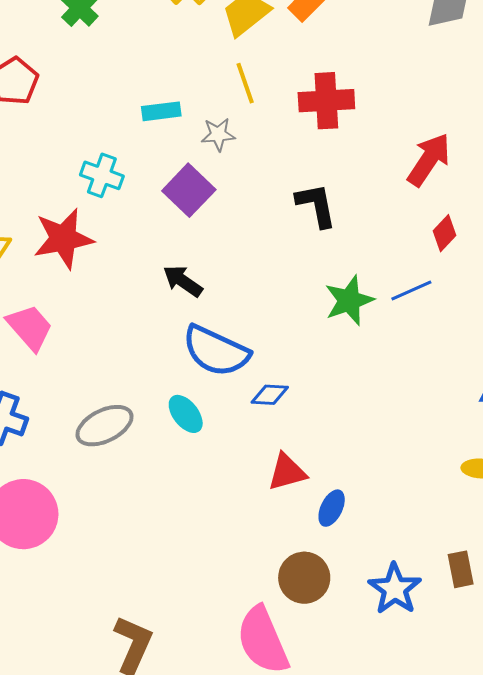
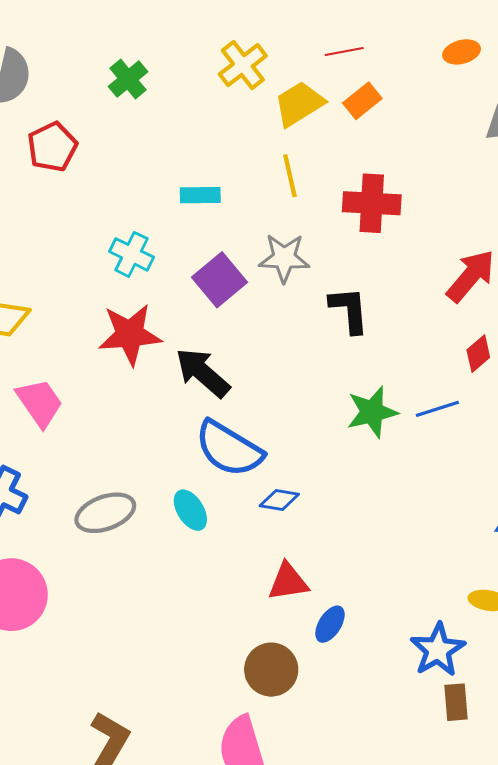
gray star: (218, 134) -> (284, 258), moved, size x1.4
red star: (63, 239) -> (130, 334), moved
black arrow: (183, 281) -> (203, 373), size x1.4
brown circle: (304, 578) -> (271, 670), moved
blue star: (395, 589) -> (438, 650), moved

